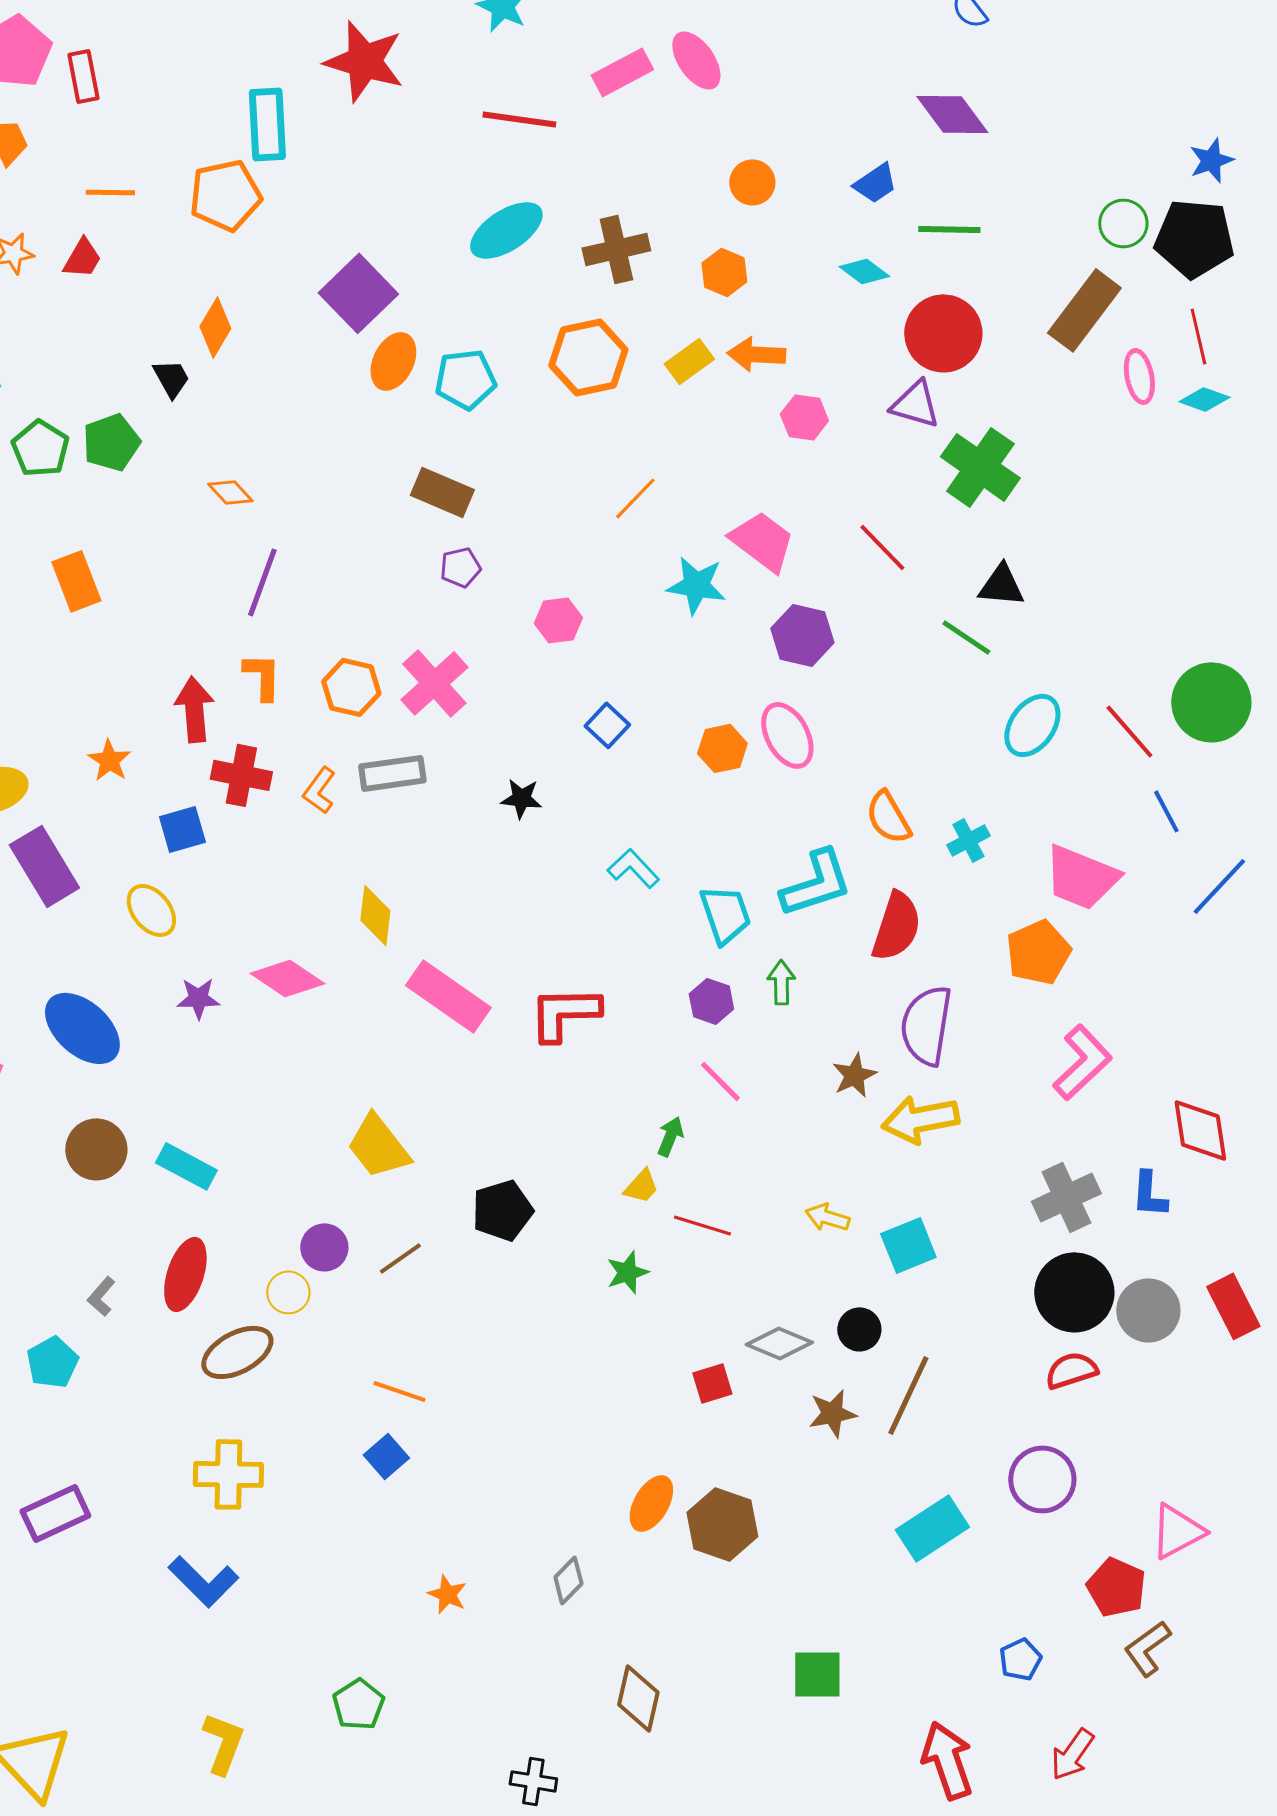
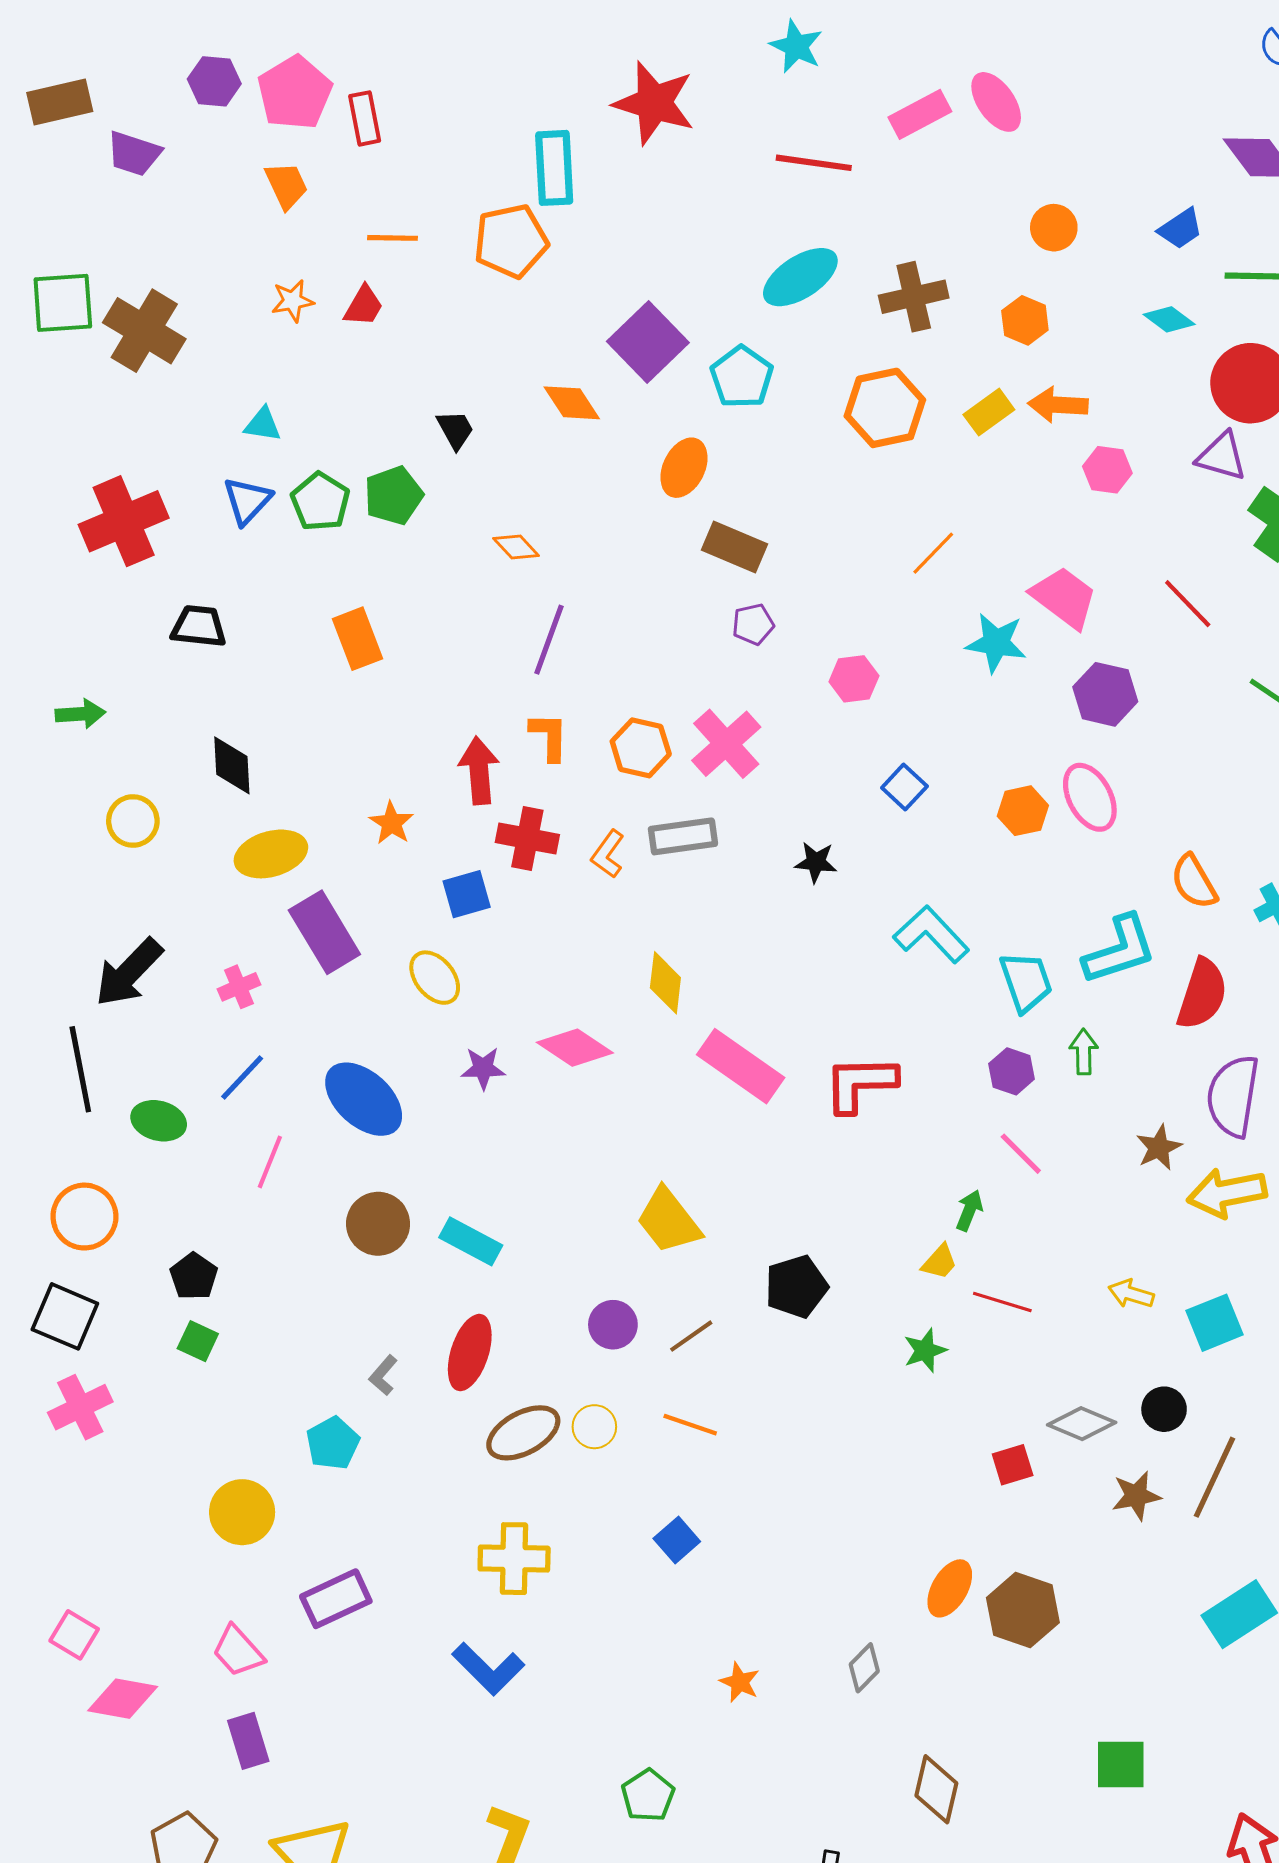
orange diamond: (215, 327) -> (572, 403), moved, turned -64
orange ellipse: (393, 361) -> (684, 468), moved
cyan pentagon: (465, 379) -> (742, 377), moved, turned -30
cyan L-shape: (633, 868) -> (931, 934), size x1.4
yellow circle: (288, 1292) -> (594, 1427), moved
orange line: (399, 1391) -> (690, 1425), moved

